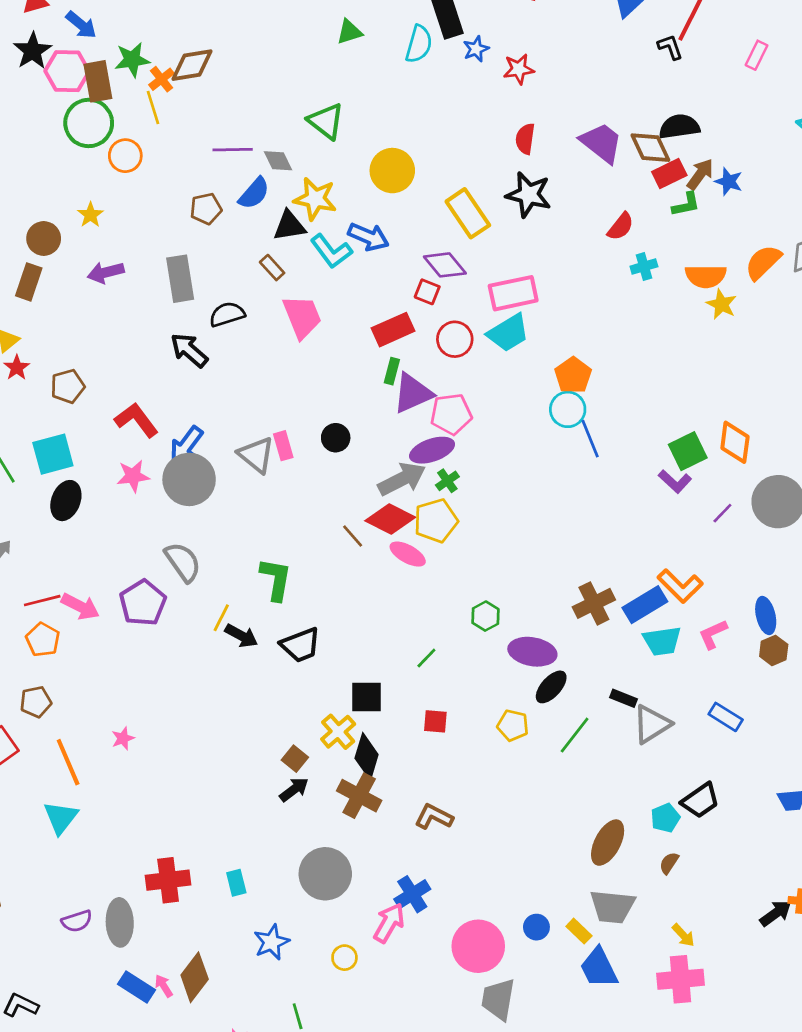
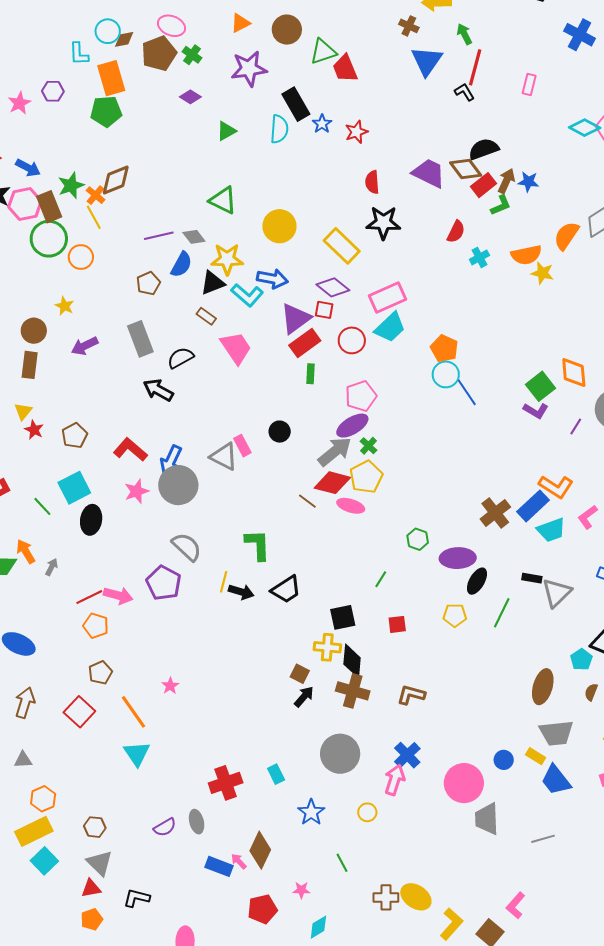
purple triangle: (413, 393) -> (295, 318), moved
yellow cross: (338, 732) -> (327, 647), turned -32
gray ellipse: (120, 922) -> (197, 822), size x0.7

